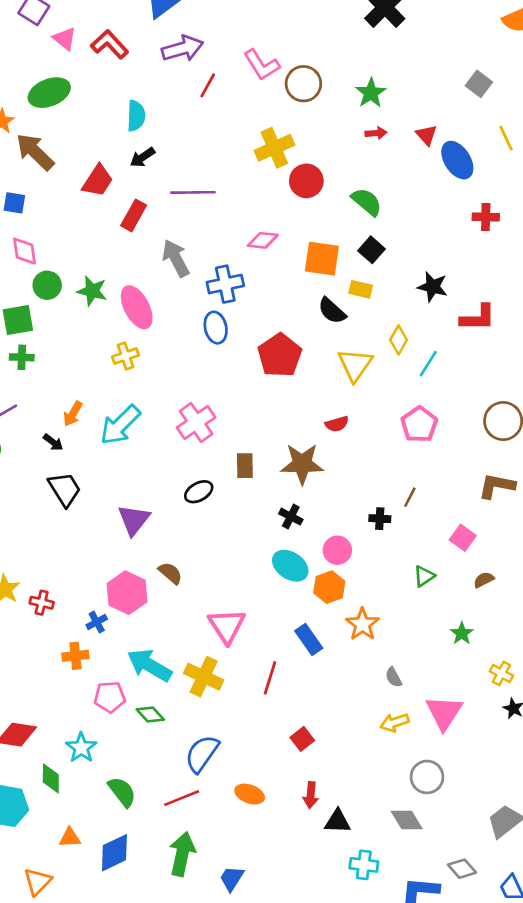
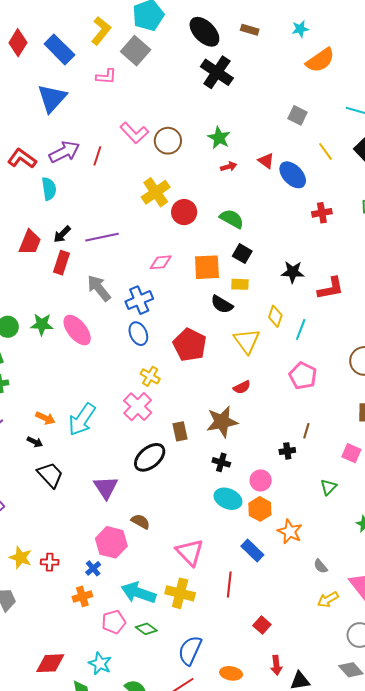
red L-shape: (110, 44) -> (22, 159), moved
purple arrow: (183, 49) -> (64, 152), moved
black arrow: (142, 157) -> (62, 234), moved
yellow cross: (126, 356) -> (150, 376), moved, turned -30
orange arrow: (73, 414) -> (45, 418), turned -84
black ellipse: (199, 492) -> (150, 457), size x1.5

